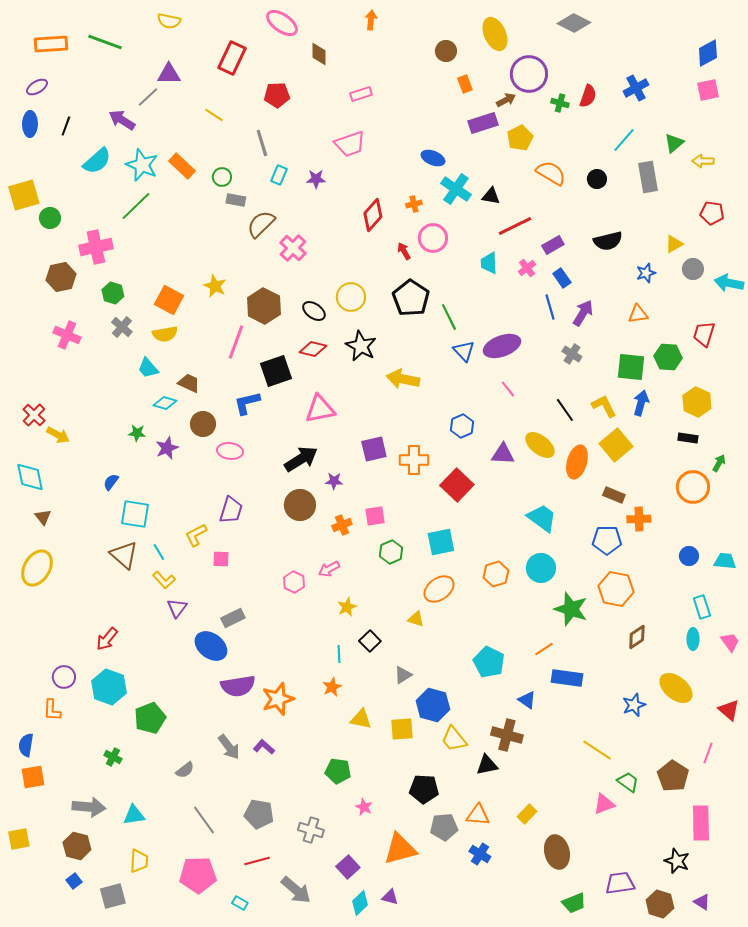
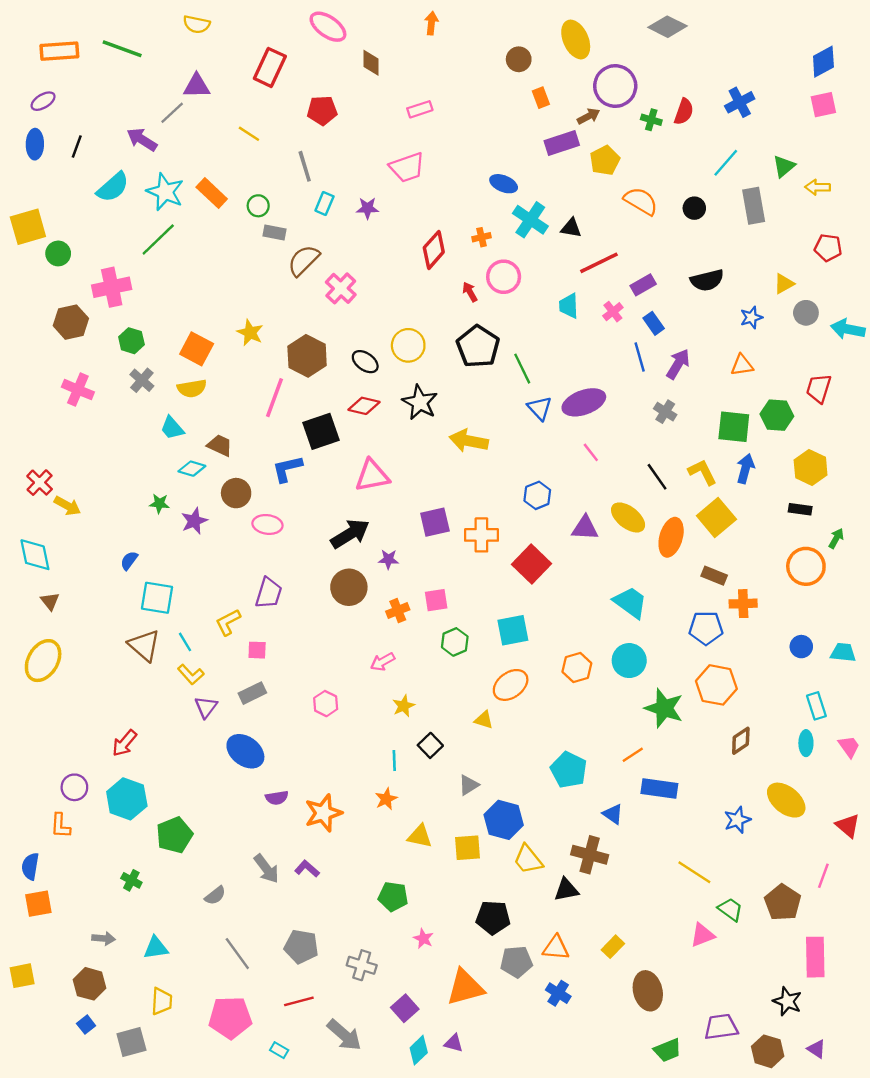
pink hexagon: (294, 582) -> (326, 704), moved
gray rectangle: (233, 618) -> (252, 693), moved
purple semicircle: (238, 686) -> (277, 798), size x0.6
gray arrow: (89, 807) -> (104, 938), size x0.6

